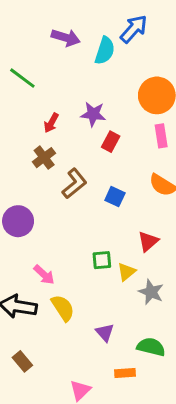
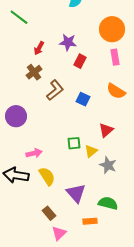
pink arrow: (44, 275) -> (34, 153), turned -56
purple triangle: (105, 332) -> (76, 193), size x1.5
brown rectangle: (22, 361) -> (49, 213), moved

